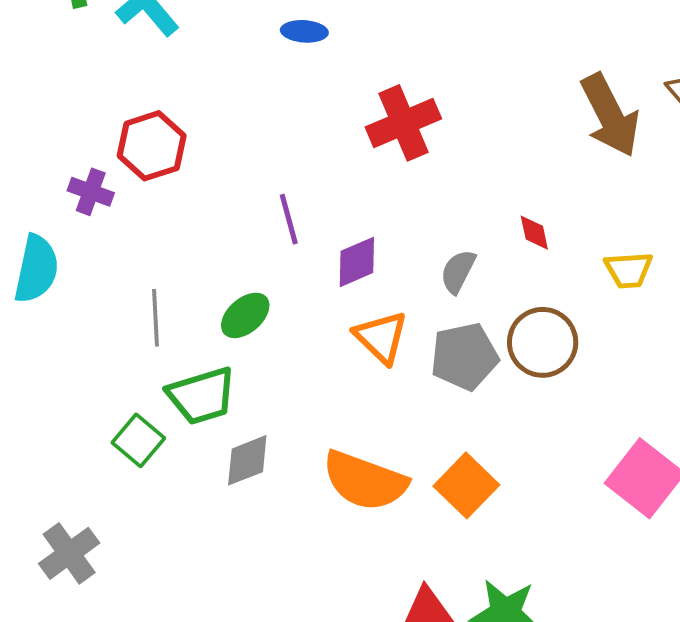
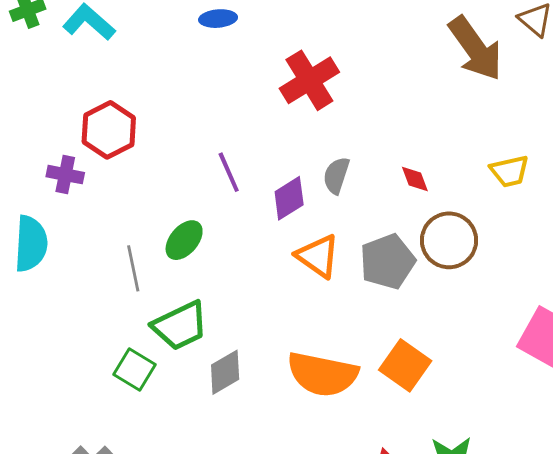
red diamond: (534, 233) -> (415, 179), moved
gray semicircle: (458, 271) -> (336, 175), moved
green ellipse: (245, 315) -> (184, 240), moved

